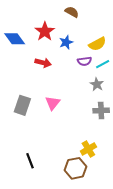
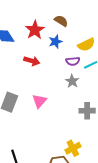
brown semicircle: (72, 12) -> (61, 21), moved
gray star: (97, 84) -> (72, 81), moved

